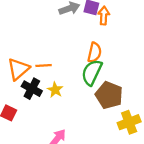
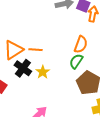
green semicircle: (92, 72) -> (76, 61), size x0.7

